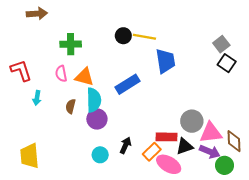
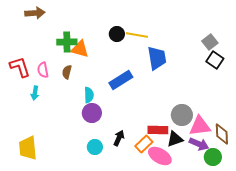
pink semicircle: (61, 74) -> (43, 70), moved
orange triangle: (84, 77) -> (80, 49), moved
cyan semicircle: (94, 100) -> (89, 95), size x0.7
brown semicircle: (71, 106) -> (67, 72), moved

